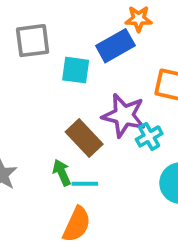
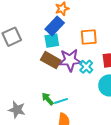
cyan square: (76, 70) -> (52, 41), moved
brown rectangle: (84, 138) -> (51, 60), moved

